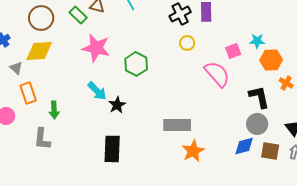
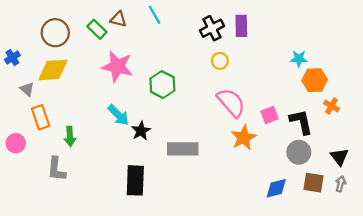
pink square: (233, 51) -> (269, 115), moved
pink semicircle: (217, 74) -> (231, 103), moved
gray rectangle: (177, 125) -> (183, 149), moved
blue diamond: (244, 146) -> (276, 188), moved
orange star: (193, 151) -> (244, 138), moved

